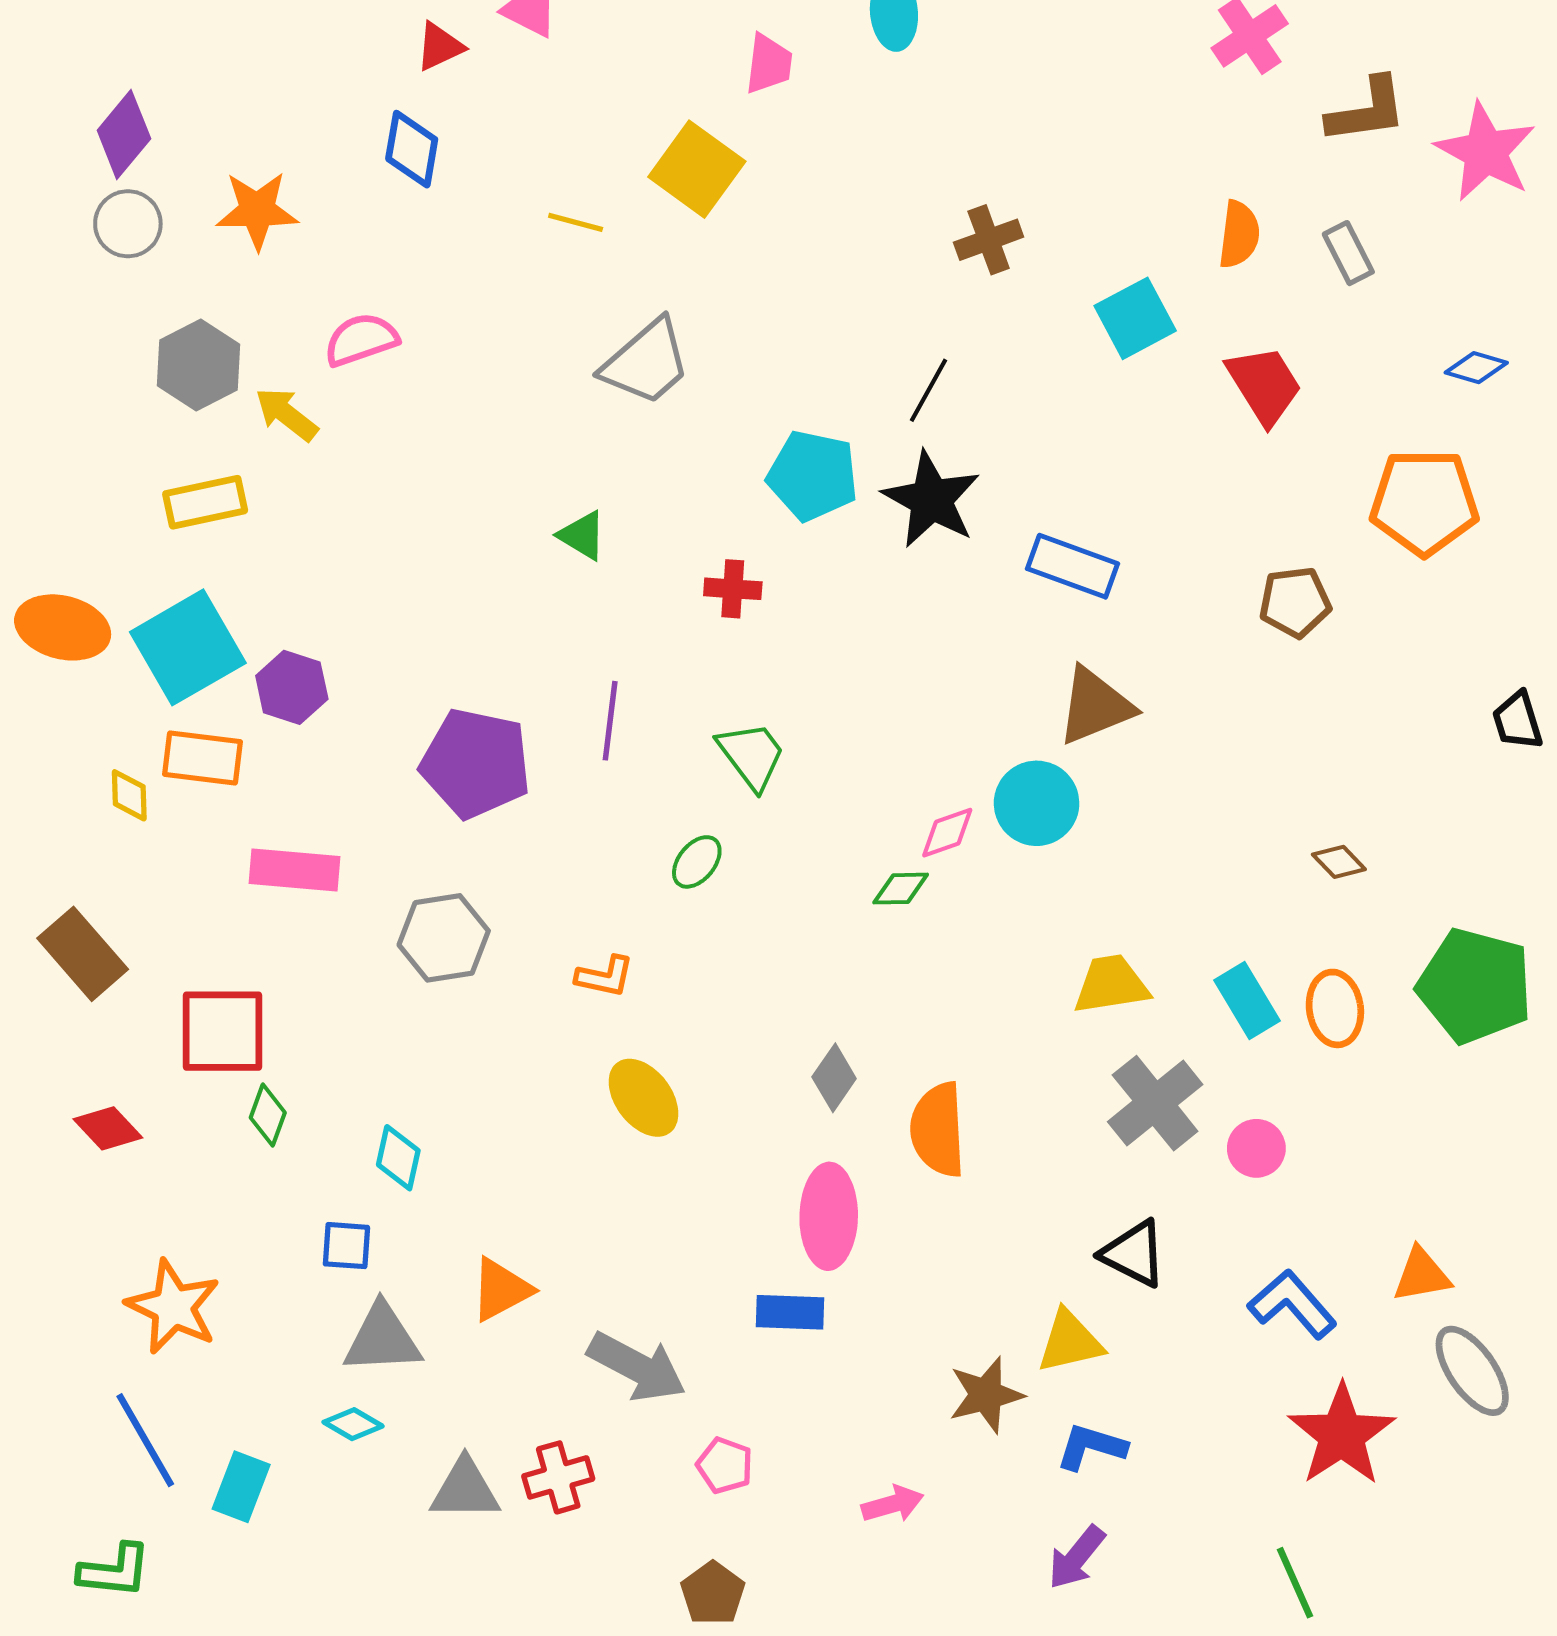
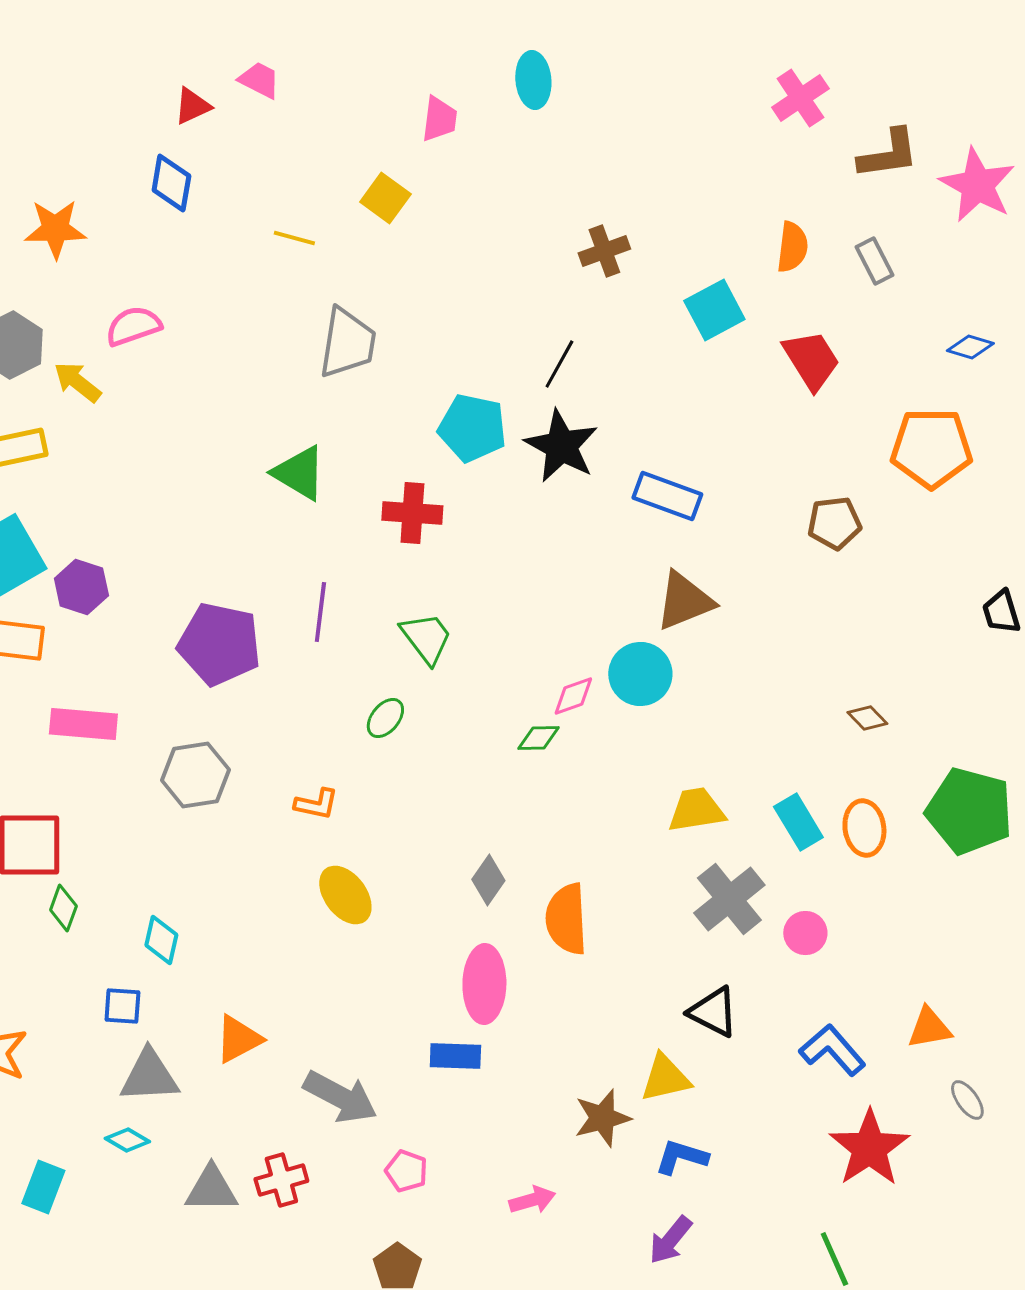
yellow square: (697, 169) -> (385, 198), size x0.7
gray trapezoid: (646, 362) -> (347, 343), turned -40
green triangle: (582, 535) -> (299, 473), size x1.5
red cross: (733, 589) -> (412, 513), size x1.4
gray ellipse: (1472, 1371) -> (967, 1100), size x0.6

